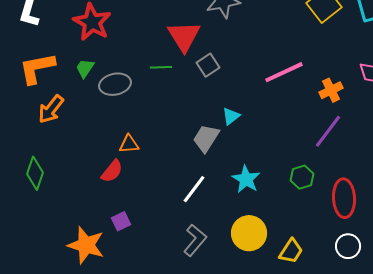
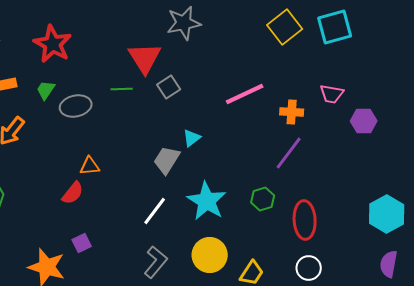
orange cross: (331, 90) -> (292, 112), turned 30
cyan star: (246, 179) -> (207, 201), size x1.4

